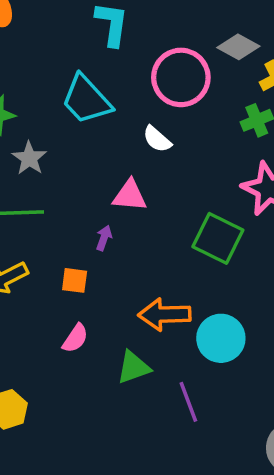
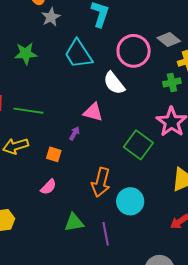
white semicircle: (157, 139) -> (114, 83), size x1.4
gray star: (29, 158) -> (51, 17), moved
orange arrow: (164, 314) -> (101, 182), turned -84
green triangle: (134, 367) -> (74, 223), moved

